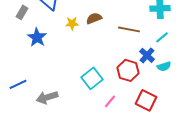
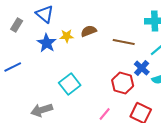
blue star: (37, 37) -> (47, 43), moved
cyan square: (92, 78) -> (70, 84), moved
blue line: (18, 84) -> (13, 67), moved

